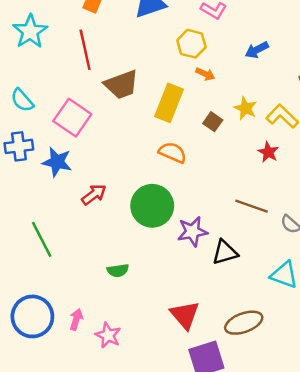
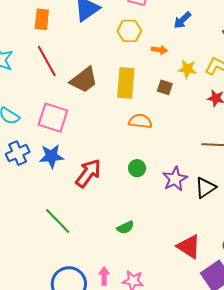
orange arrow: (205, 74) -> (159, 50), moved
red arrow: (94, 195) -> (88, 173), size x1.4
green circle: (152, 206) -> (137, 168), size x0.5

